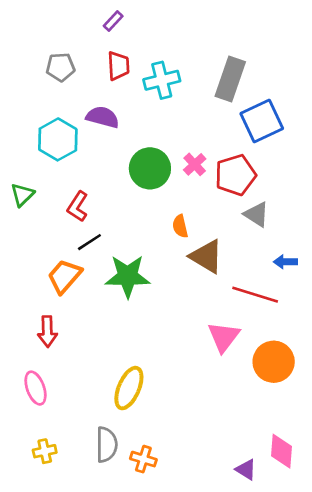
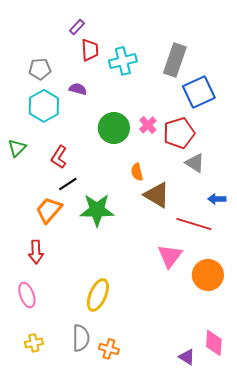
purple rectangle: (113, 21) -> (77, 27), moved
gray pentagon: (61, 67) -> (40, 69), moved
purple semicircle: (103, 117) -> (78, 89), size x0.7

